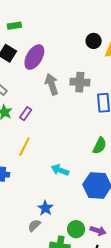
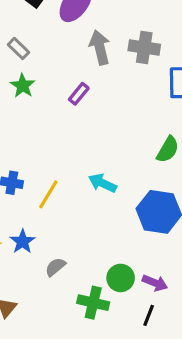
purple rectangle: (26, 114) -> (79, 94), moved
yellow line: (24, 147) -> (48, 194), moved
blue star: (45, 208) -> (22, 242), moved

